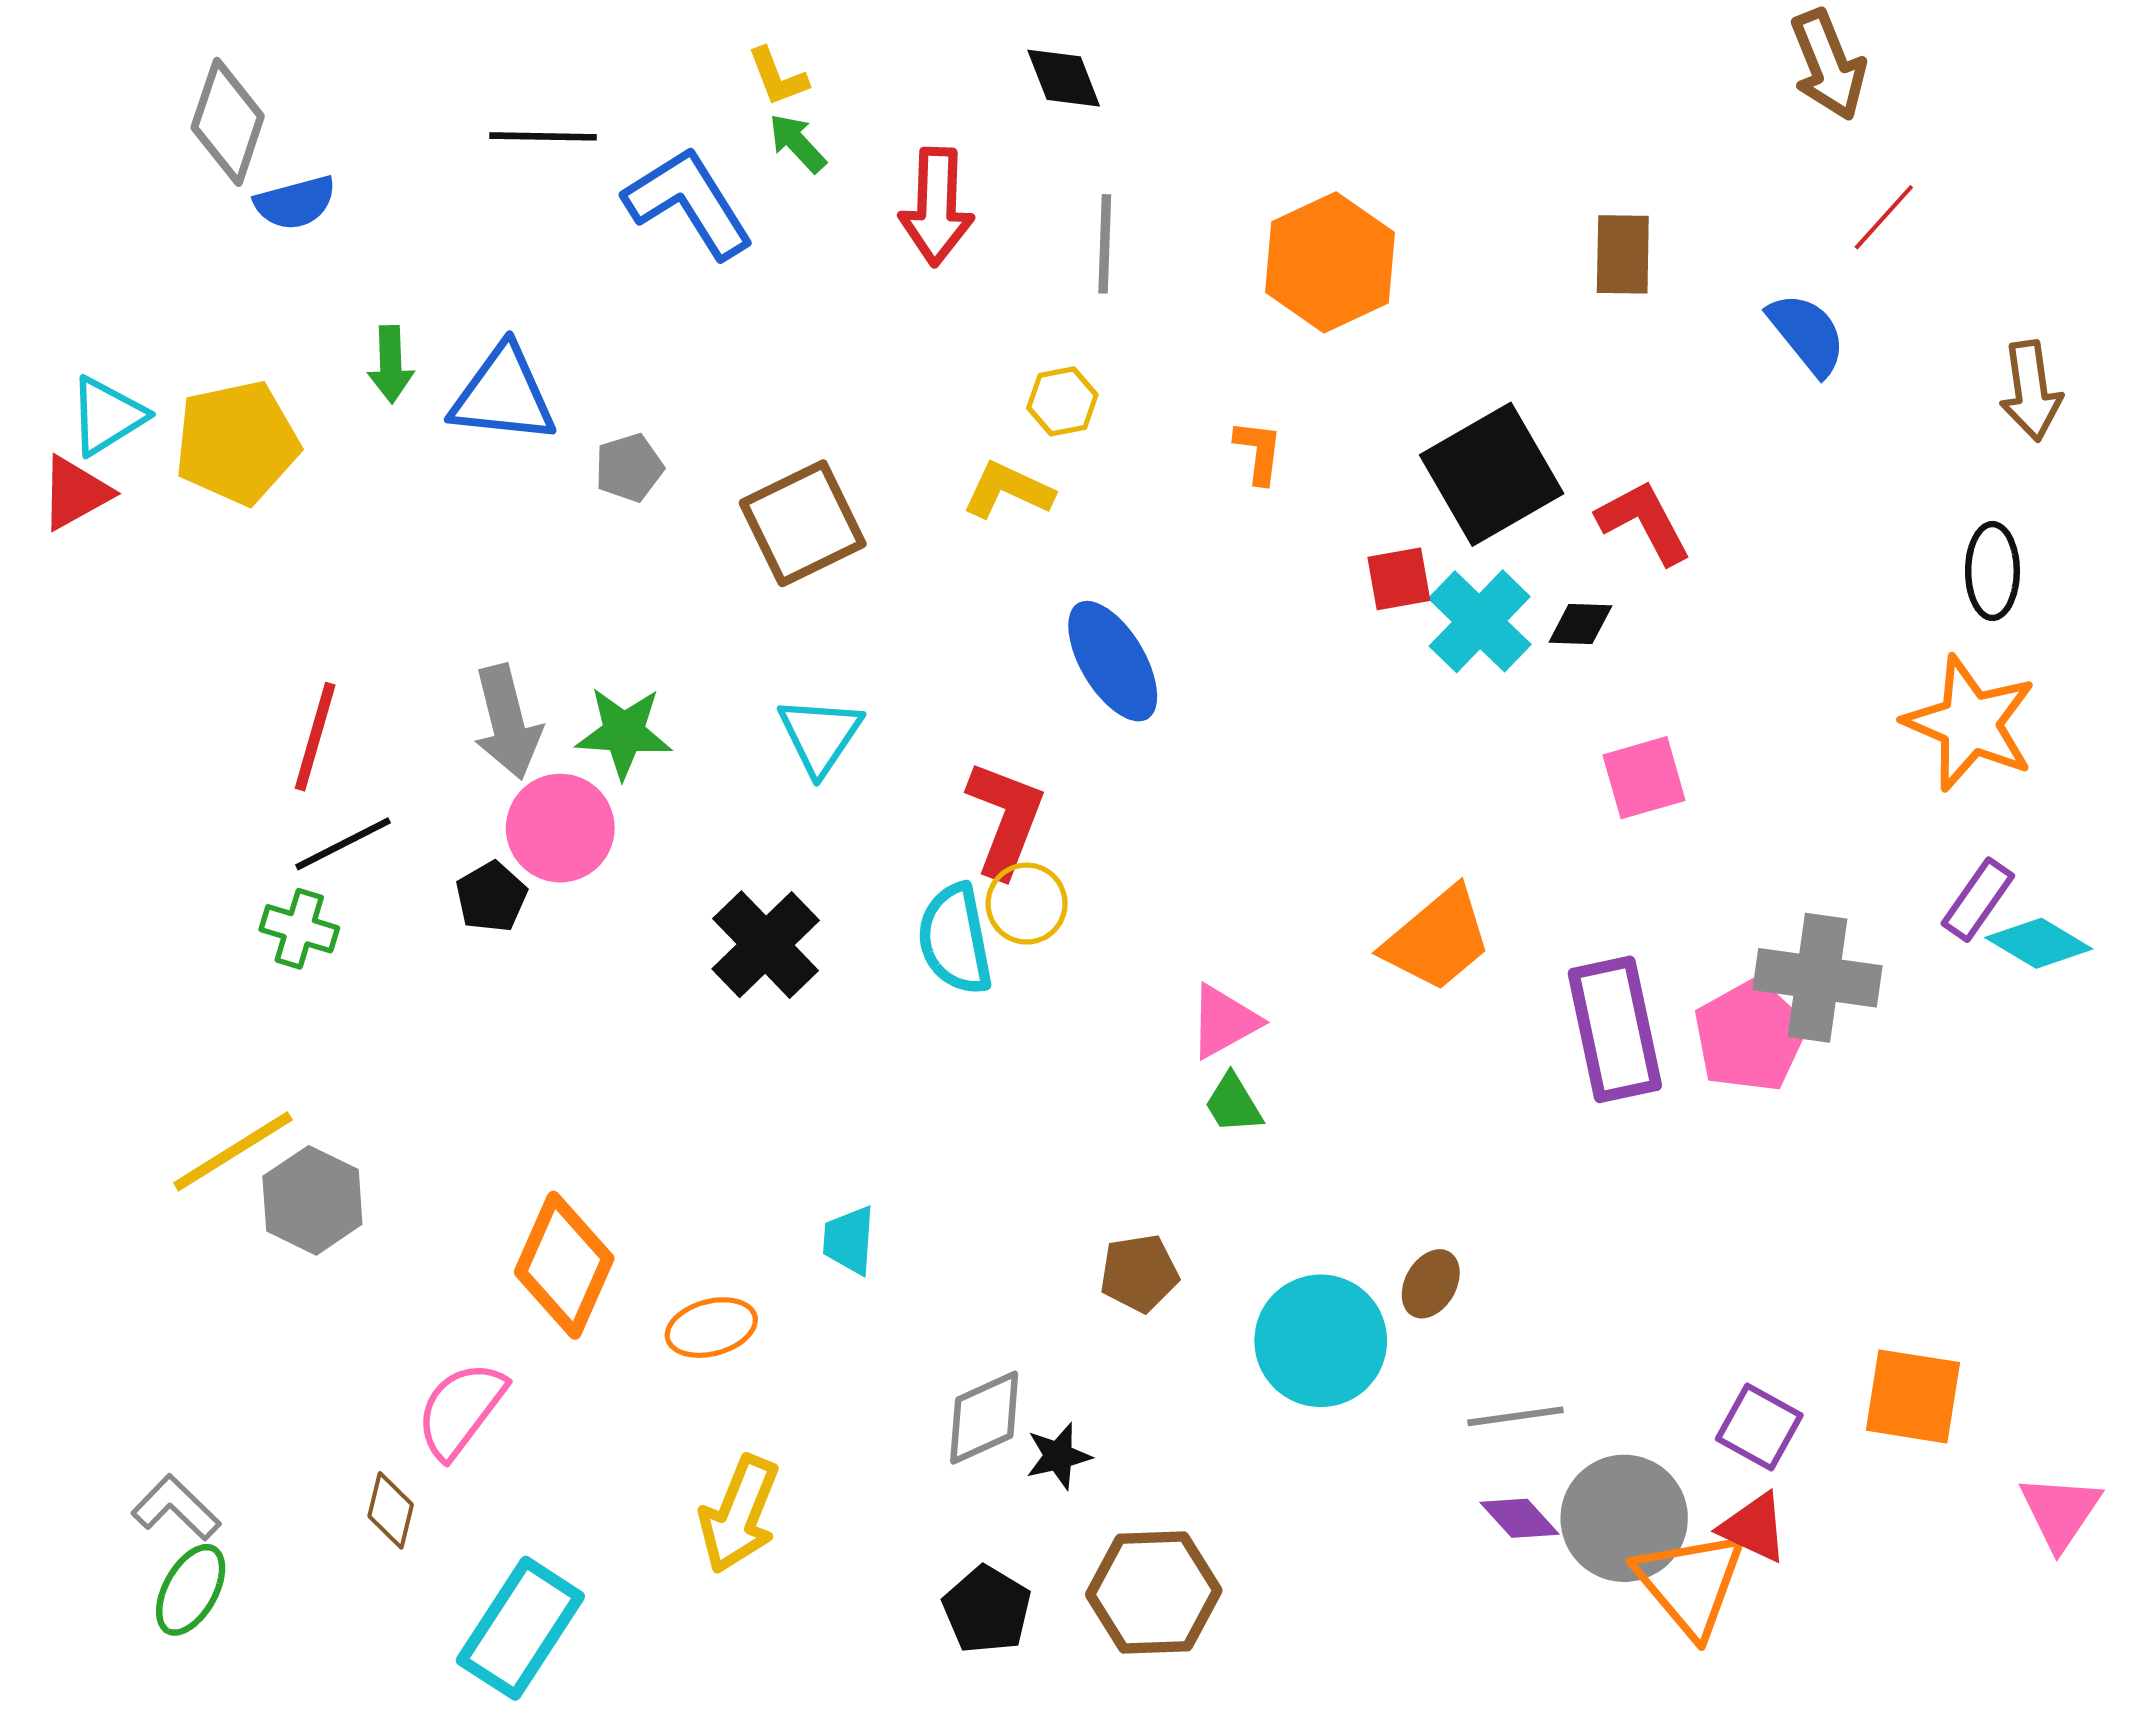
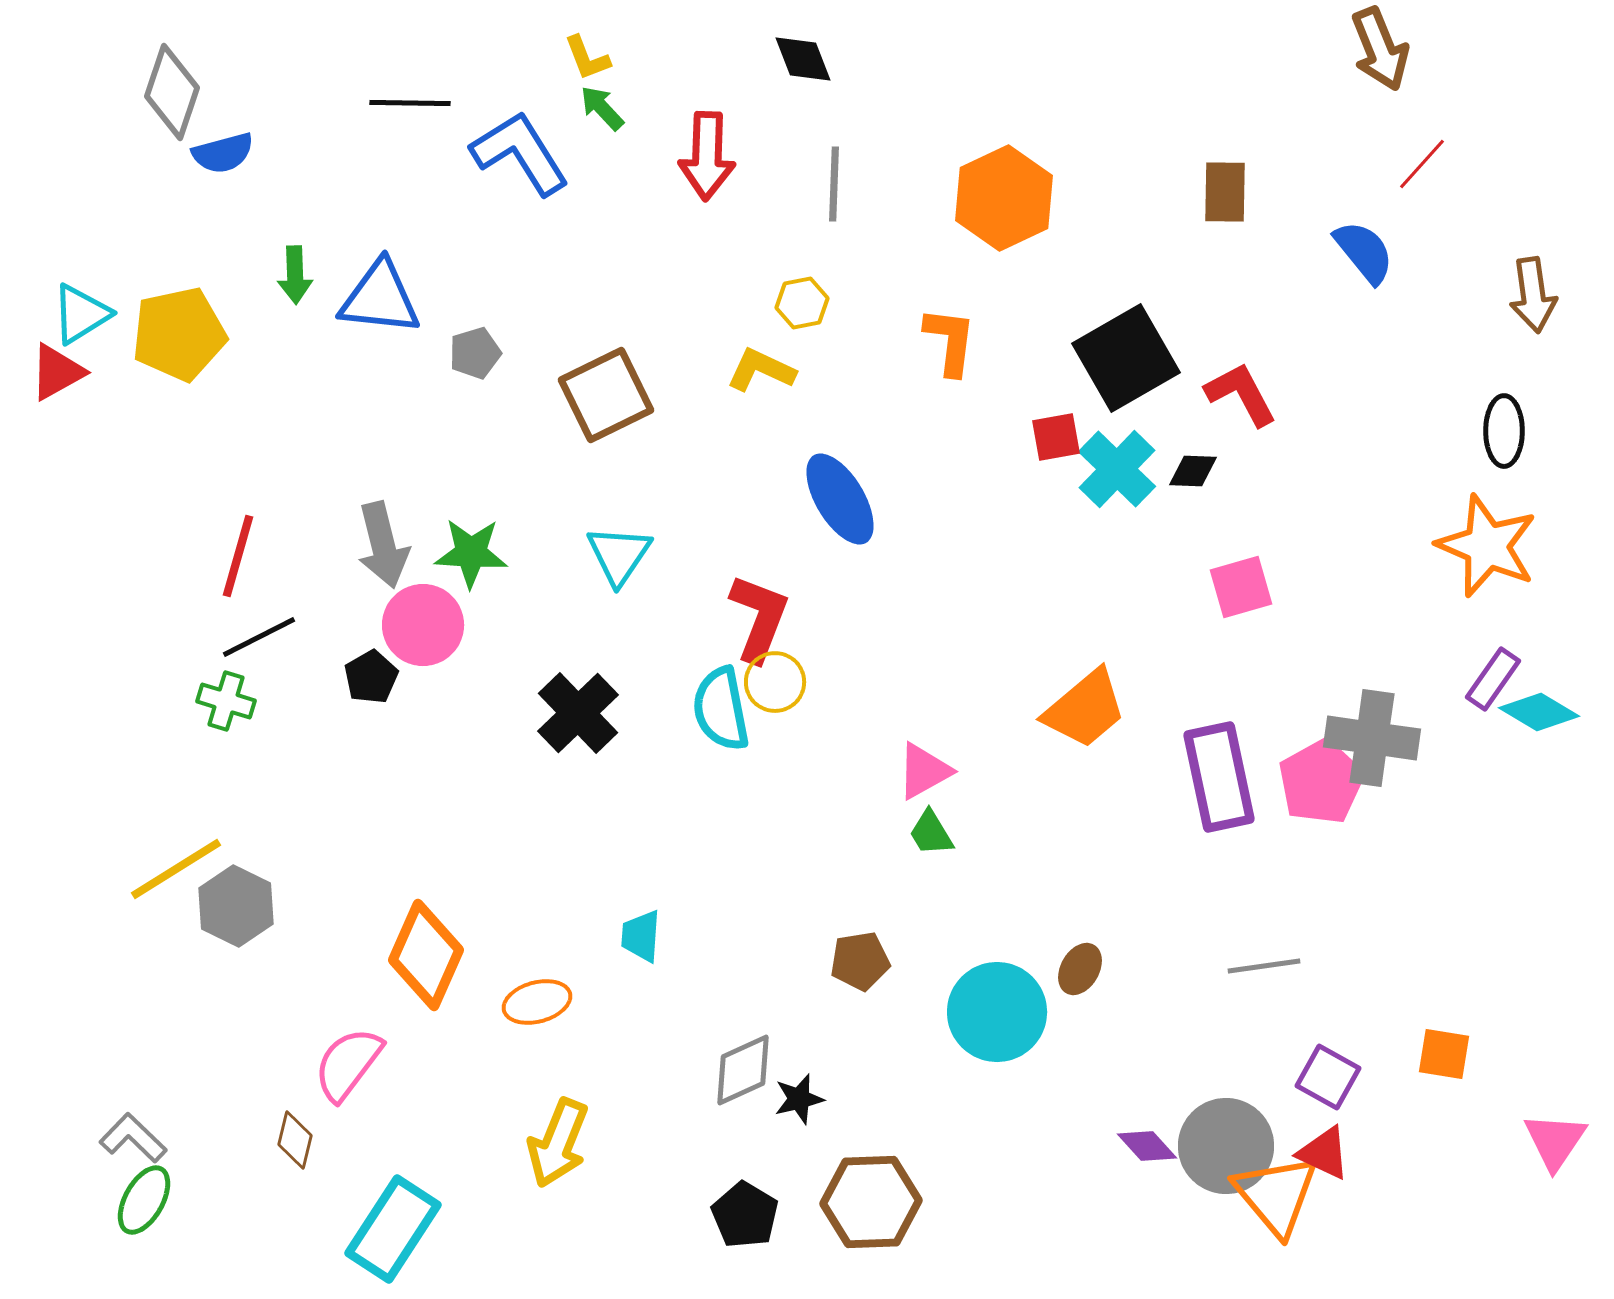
orange L-shape: (1258, 452) -> (950, 341), size x1.4
orange square: (1913, 1396) -> (1444, 1054), size x0.7
gray line: (1515, 1416) -> (1264, 966), moved

